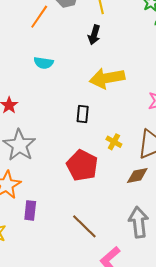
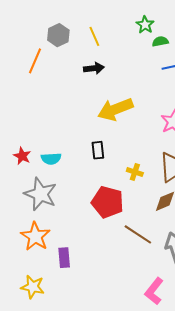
black arrow: (94, 35) -> (94, 68), turned -102
cyan semicircle: (44, 63) -> (51, 159), moved
brown line: (84, 226) -> (138, 234), moved

